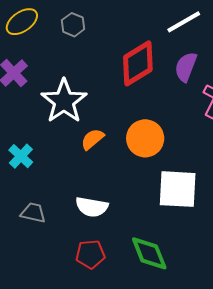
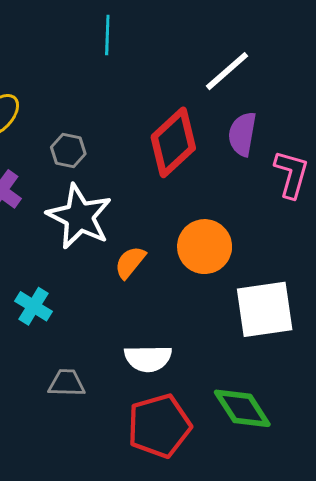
gray hexagon: (73, 25) -> (68, 151), moved
red pentagon: (90, 254) -> (159, 426), size x1.5

